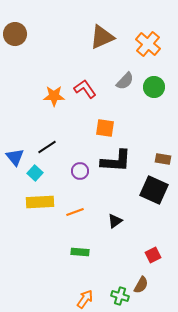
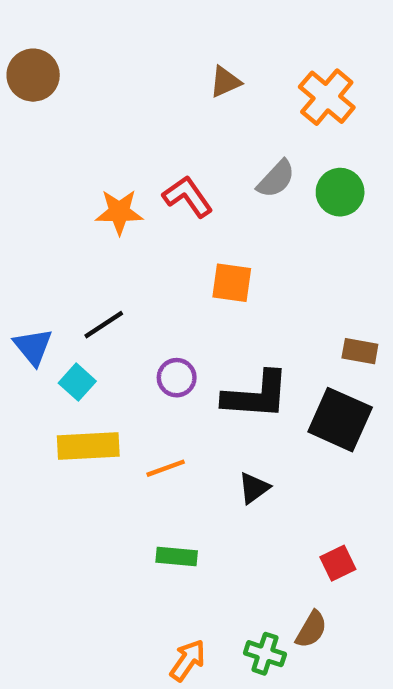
brown triangle: (102, 37) -> (225, 82), size x0.6
black L-shape: (116, 161) -> (256, 395), moved

